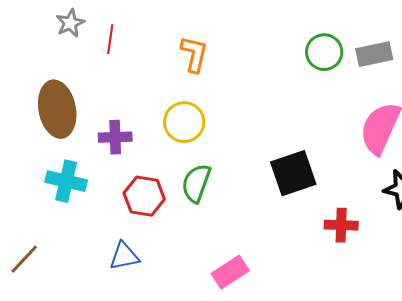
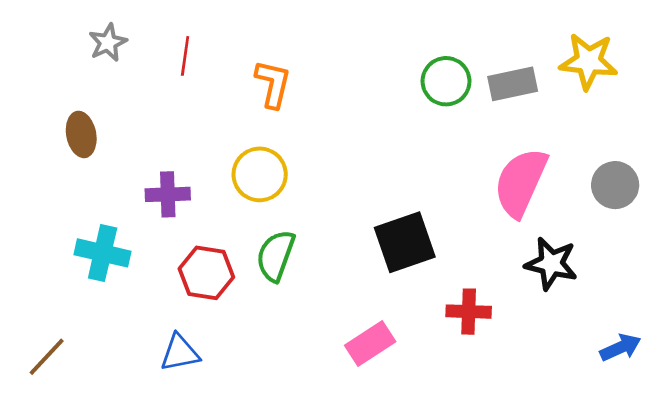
red line: (110, 39) -> (185, 56), moved
brown ellipse: (57, 109) -> (81, 134), moved, size x0.6
pink rectangle: (230, 272) -> (370, 343), moved

